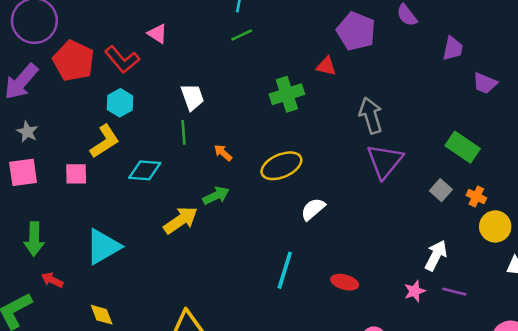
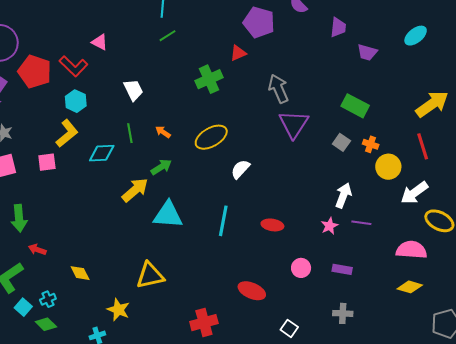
red triangle: (326, 66) -> (238, 53), turned -30
green line: (184, 132) -> (130, 133), moved
cyan triangle: (103, 247) -> (168, 215), moved, turned 40

